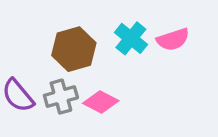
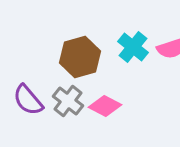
gray cross: (61, 97) -> (68, 101), turned -36

